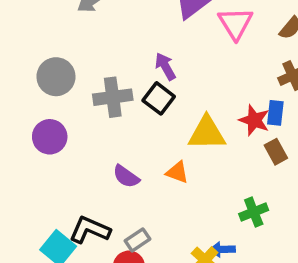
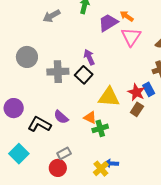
blue rectangle: (275, 113) -> (149, 89), turned -40
purple circle: (50, 137) -> (14, 108), moved
brown rectangle: (276, 152) -> (137, 109), moved, turned 56
green cross: (254, 212) -> (100, 128), moved
black L-shape: (90, 230) -> (39, 124), moved

